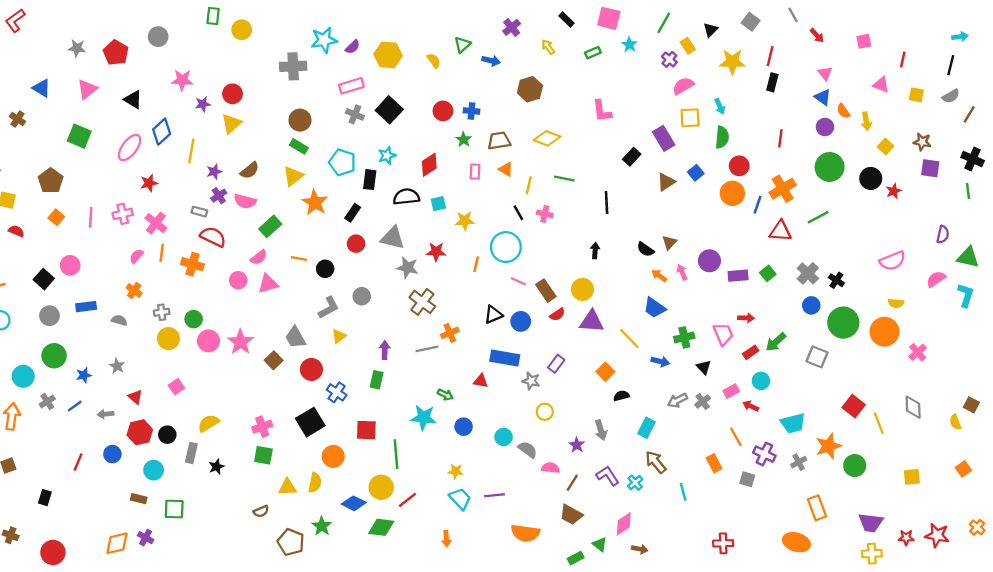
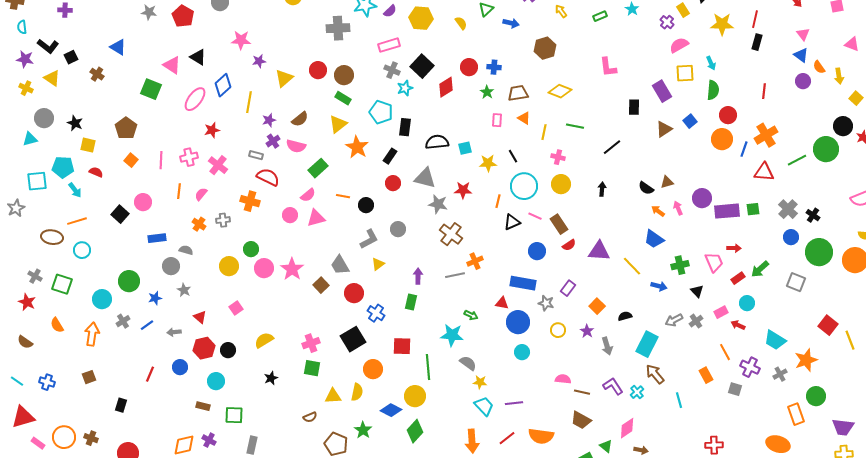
pink triangle: (87, 89) -> (172, 65), moved, turned -48
red circle: (232, 94) -> (318, 70), moved
cyan star: (387, 156) -> (405, 88), moved
black rectangle: (632, 157) -> (634, 107), turned -42
red diamond: (429, 165) -> (446, 87), moved
green circle: (830, 167) -> (826, 149), moved
black line: (607, 202) -> (612, 147), turned 54
black line: (518, 213) -> (513, 156), moved
brown triangle: (669, 242) -> (667, 182), turned 32
orange line: (162, 253) -> (179, 191), moved
green square: (768, 273) -> (753, 209), turned 32
purple rectangle: (738, 276) -> (727, 211), size x1.4
yellow circle: (583, 289) -> (561, 184), moved
gray cross: (162, 312) -> (223, 220), moved
black triangle: (493, 315) -> (512, 222), moved
gray circle: (49, 316) -> (171, 266), moved
orange square: (605, 372) -> (597, 306), moved
cyan trapezoid: (793, 423) -> (775, 340), turned 45
blue circle: (464, 427) -> (518, 322), moved, size x1.5
cyan rectangle: (647, 428) -> (647, 344), size x1.4
purple star: (577, 445) -> (587, 331), moved
gray semicircle: (528, 450) -> (468, 363), moved
gray rectangle: (191, 453) -> (252, 445), moved
green circle: (855, 466) -> (816, 396), moved
brown line: (572, 483) -> (582, 392), turned 70
red line: (408, 500) -> (507, 438), moved
green diamond: (381, 527) -> (415, 431), turned -55
orange arrow: (446, 539) -> (472, 441), size x1.6

